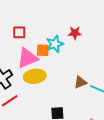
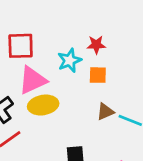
red square: (19, 32) -> (21, 46), size x1.5
orange square: (43, 50) -> (98, 75), moved

